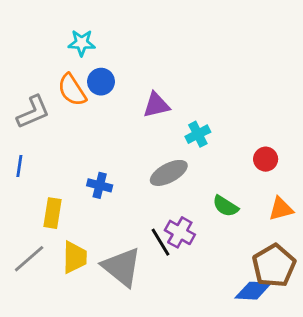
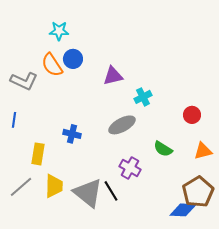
gray L-shape: (33, 112) -> (24, 81), turned 48
black line: (160, 242) -> (111, 191), moved

